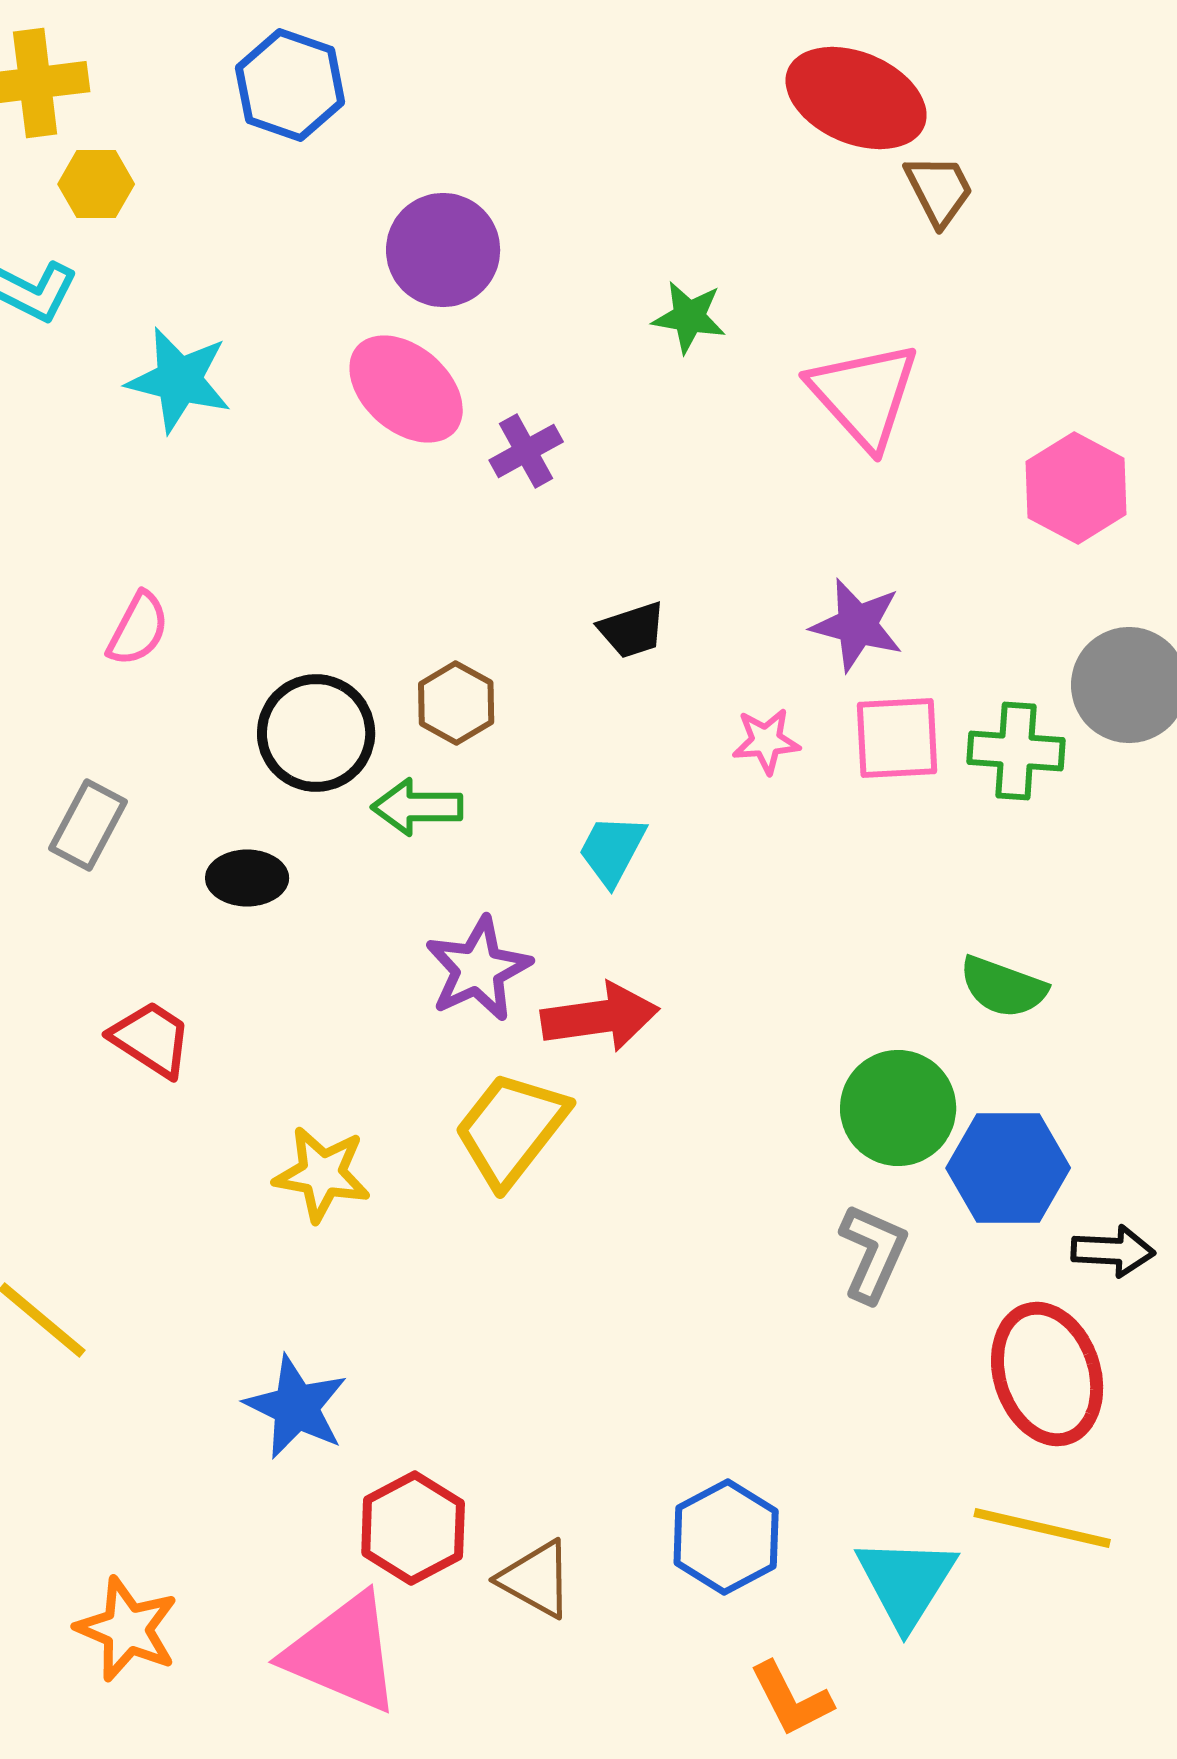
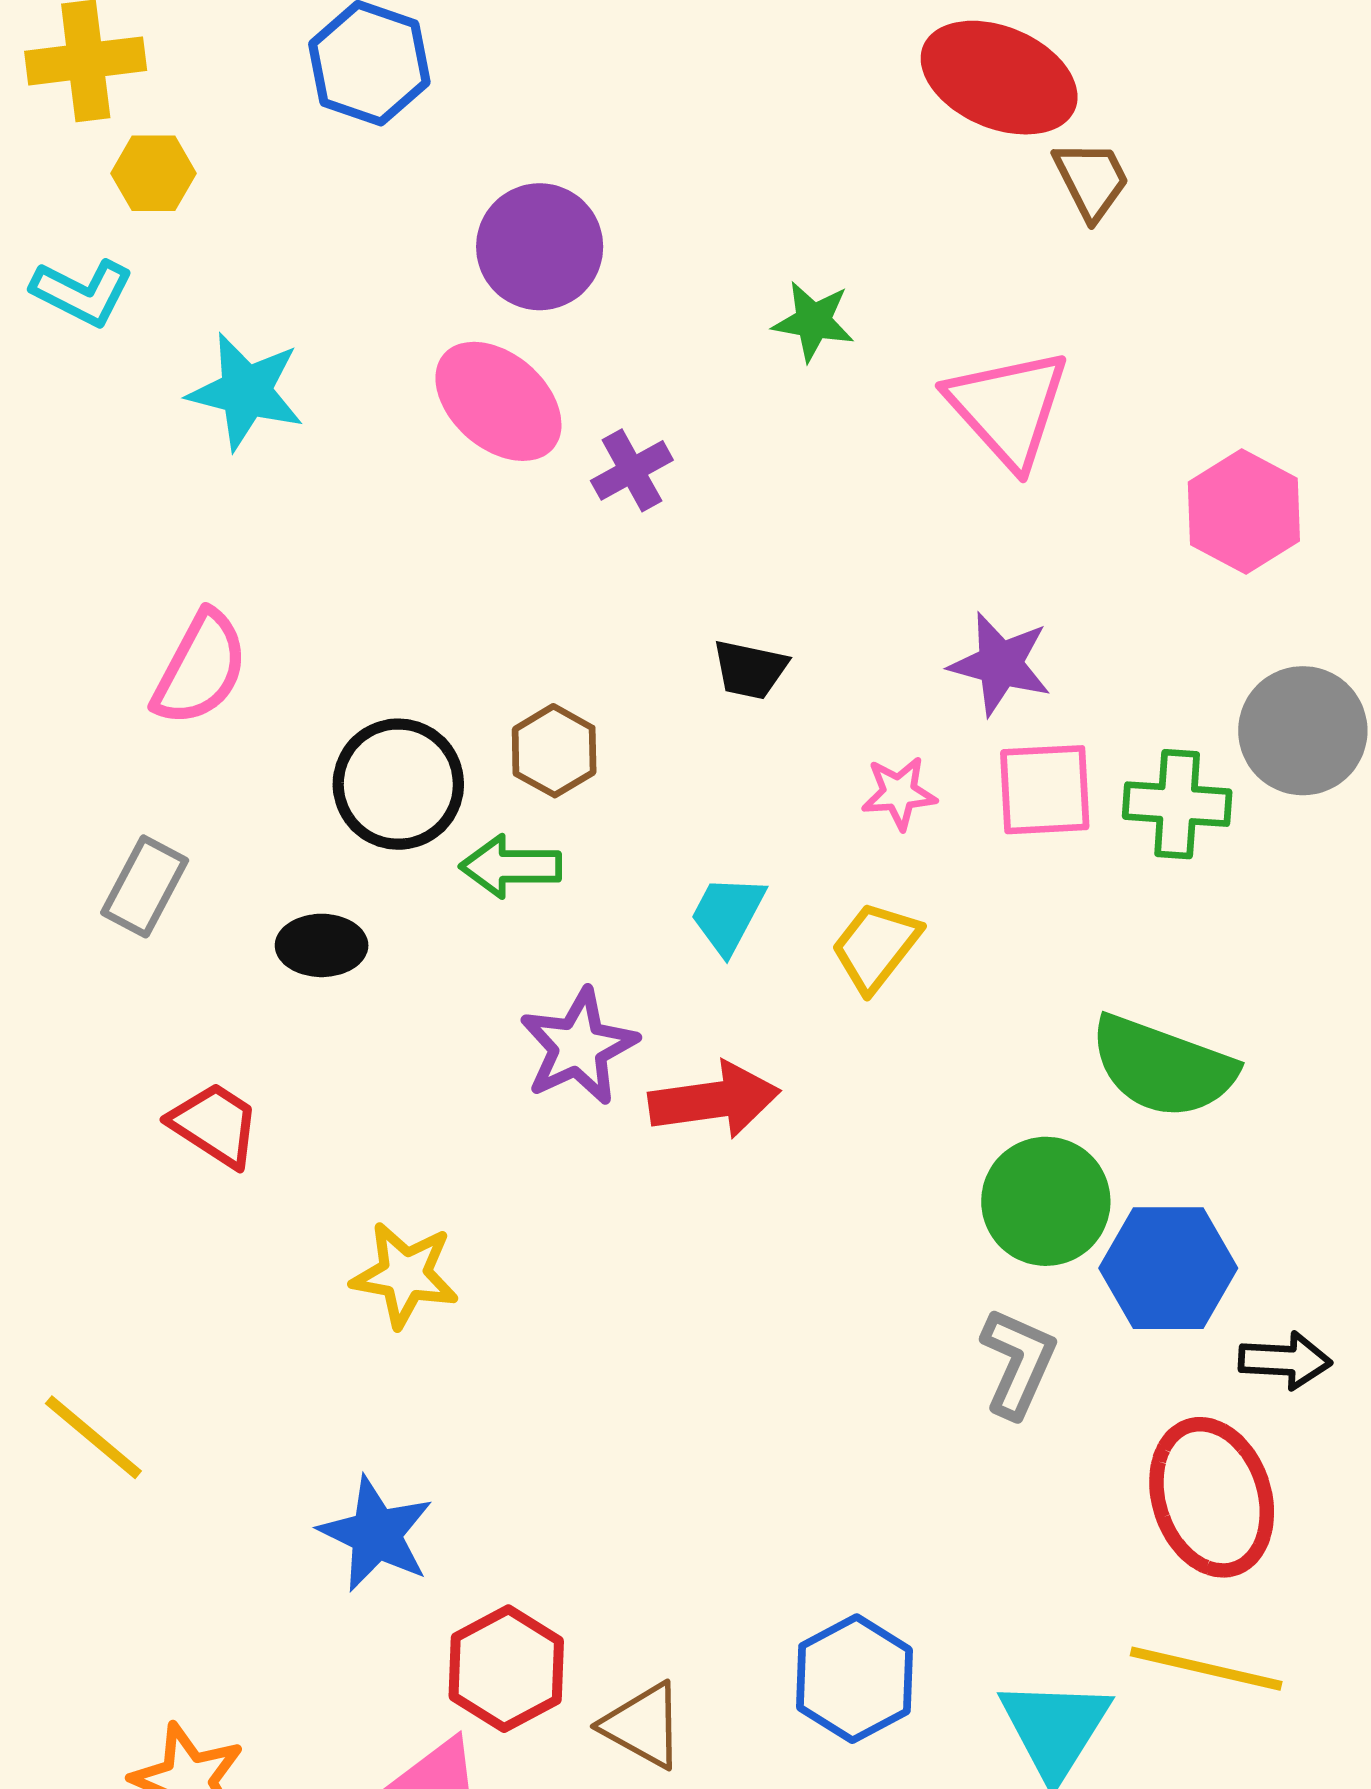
pink semicircle: (138, 629) -> (200, 668), size x1.4
black trapezoid: (632, 630) -> (750, 670), turned 30
green semicircle: (1003, 987) -> (1163, 1067), size x1.5
yellow trapezoid: (511, 1129) -> (876, 947), moved, size x0.7

